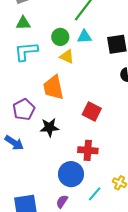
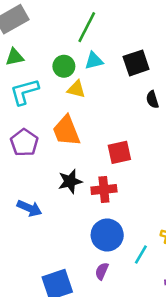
purple pentagon: (24, 109) -> (24, 143), moved
red square: (92, 111) -> (119, 152), turned -30
red cross: (88, 150) -> (104, 190), moved

